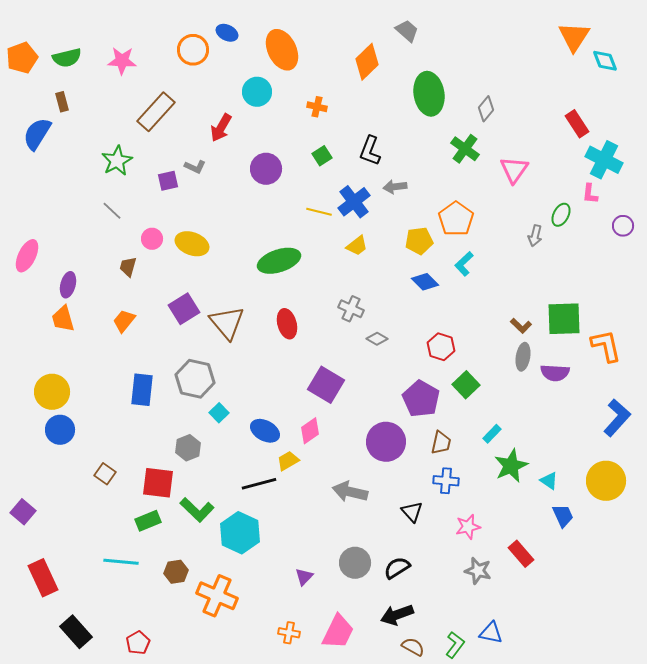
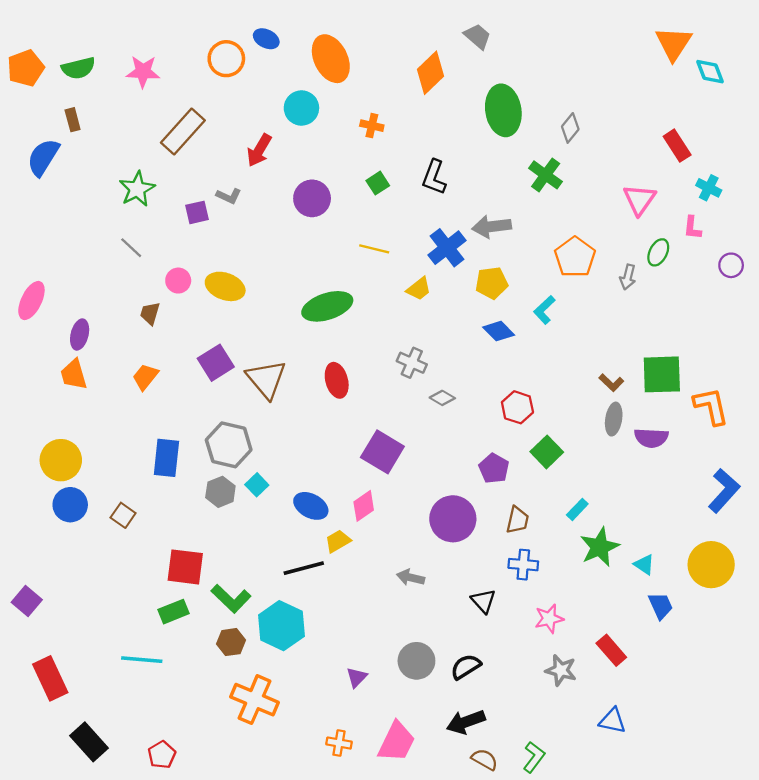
cyan cross: (604, 160) -> (709, 188), size x0.6
pink triangle: (514, 170) -> (639, 200), moved
gray arrow: (395, 187) -> (492, 227), moved, size x1.4
blue cross: (354, 202) -> (447, 248), moved
orange pentagon: (456, 219) -> (575, 257), moved
purple pentagon: (421, 399) -> (494, 468), size x0.7
gray hexagon: (188, 448) -> (220, 492), moved
brown square: (105, 474) -> (123, 515), moved
gray arrow: (350, 492) -> (411, 578), size x0.7
brown hexagon: (176, 572) -> (231, 642), moved
blue triangle: (491, 633) -> (612, 721), moved

